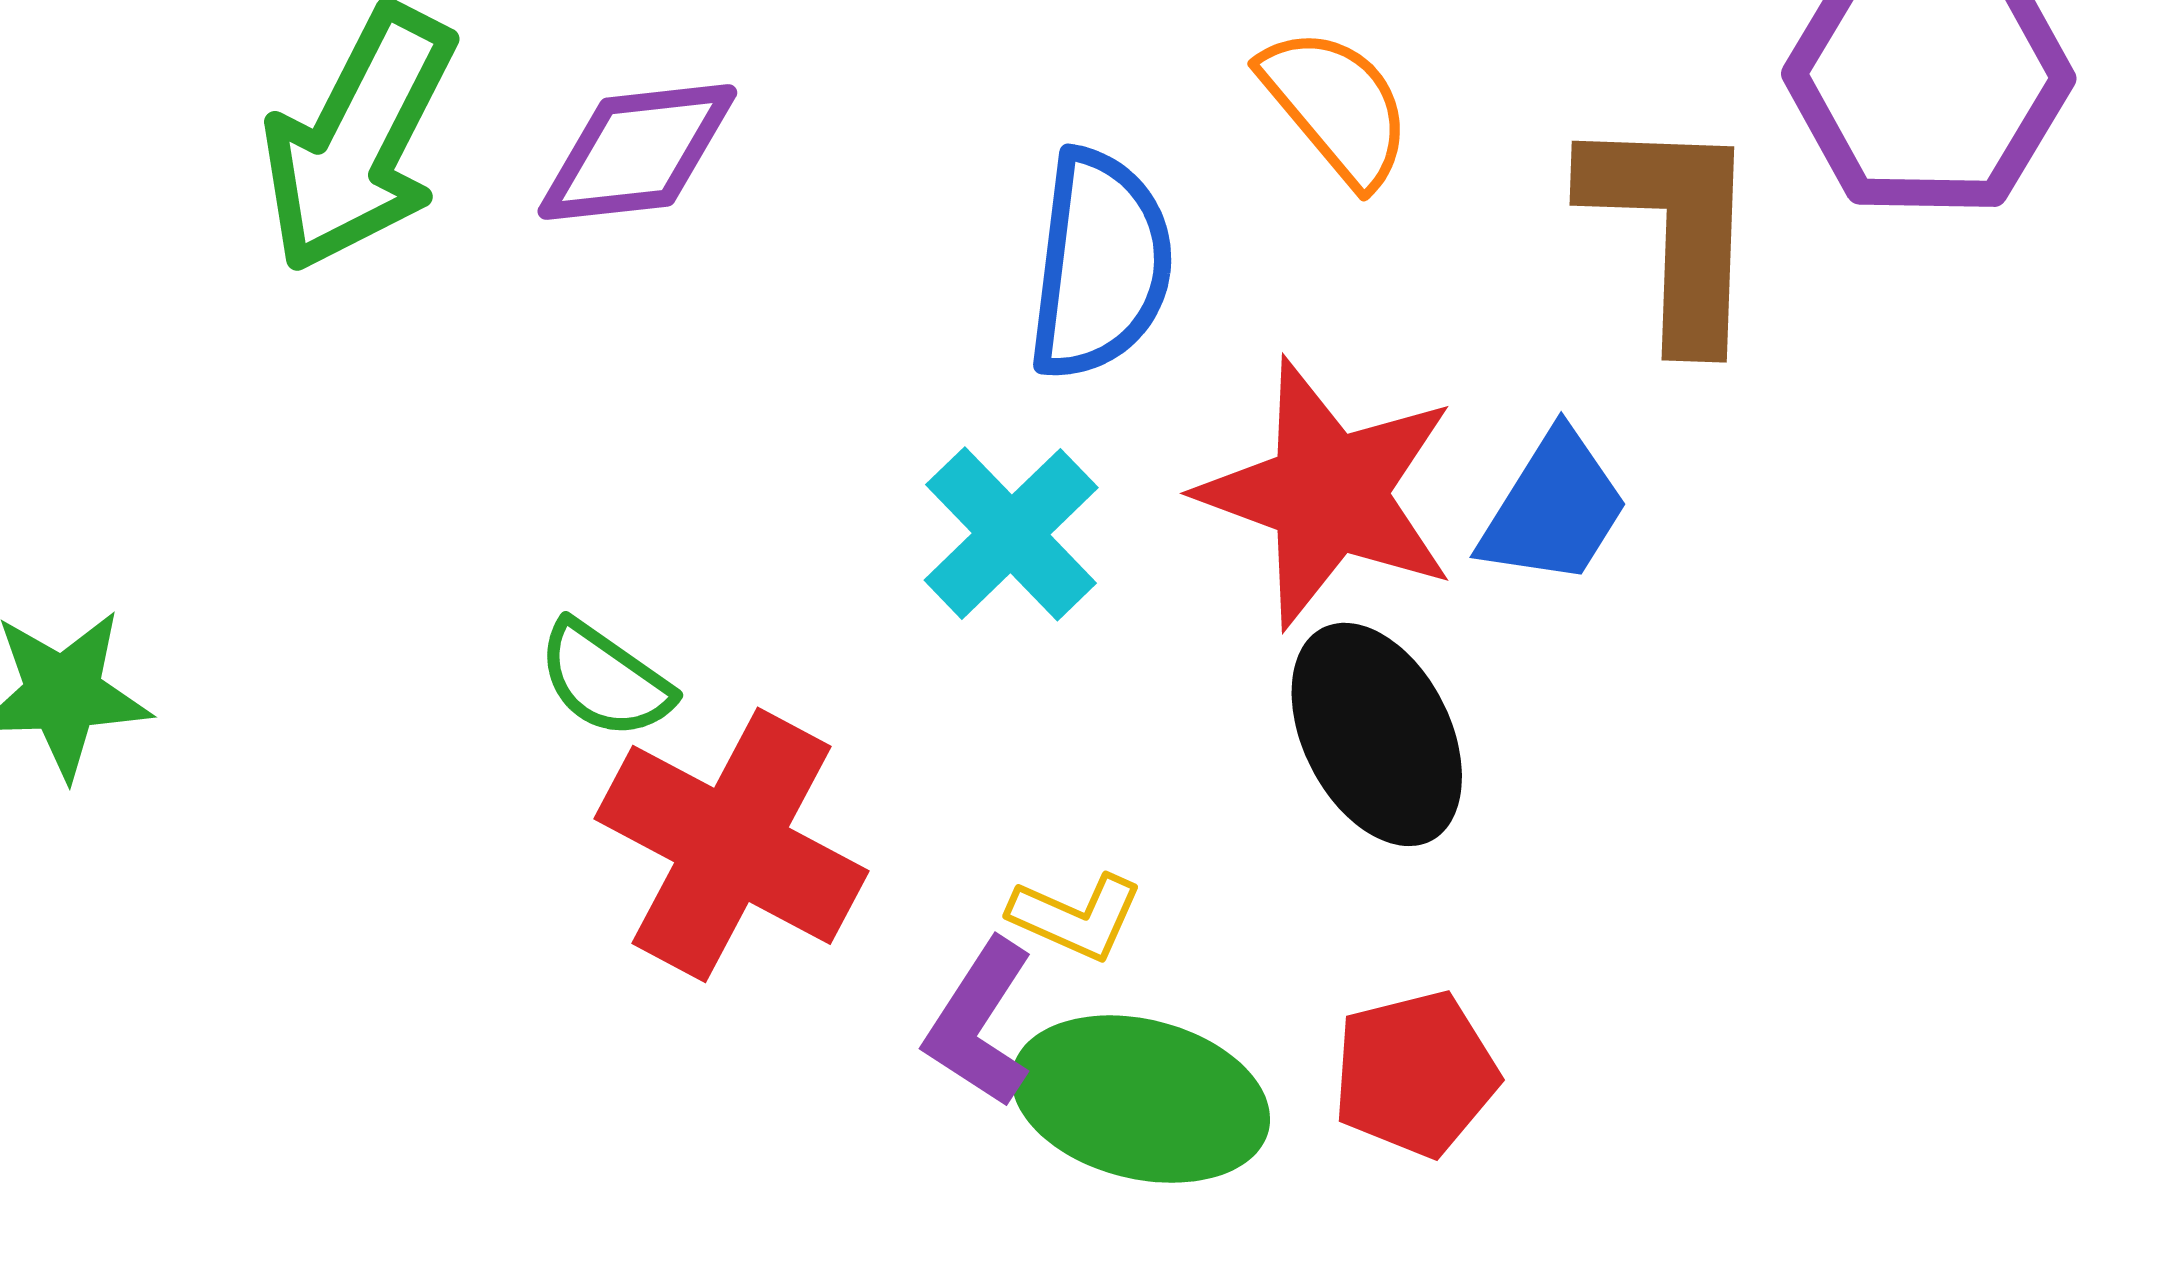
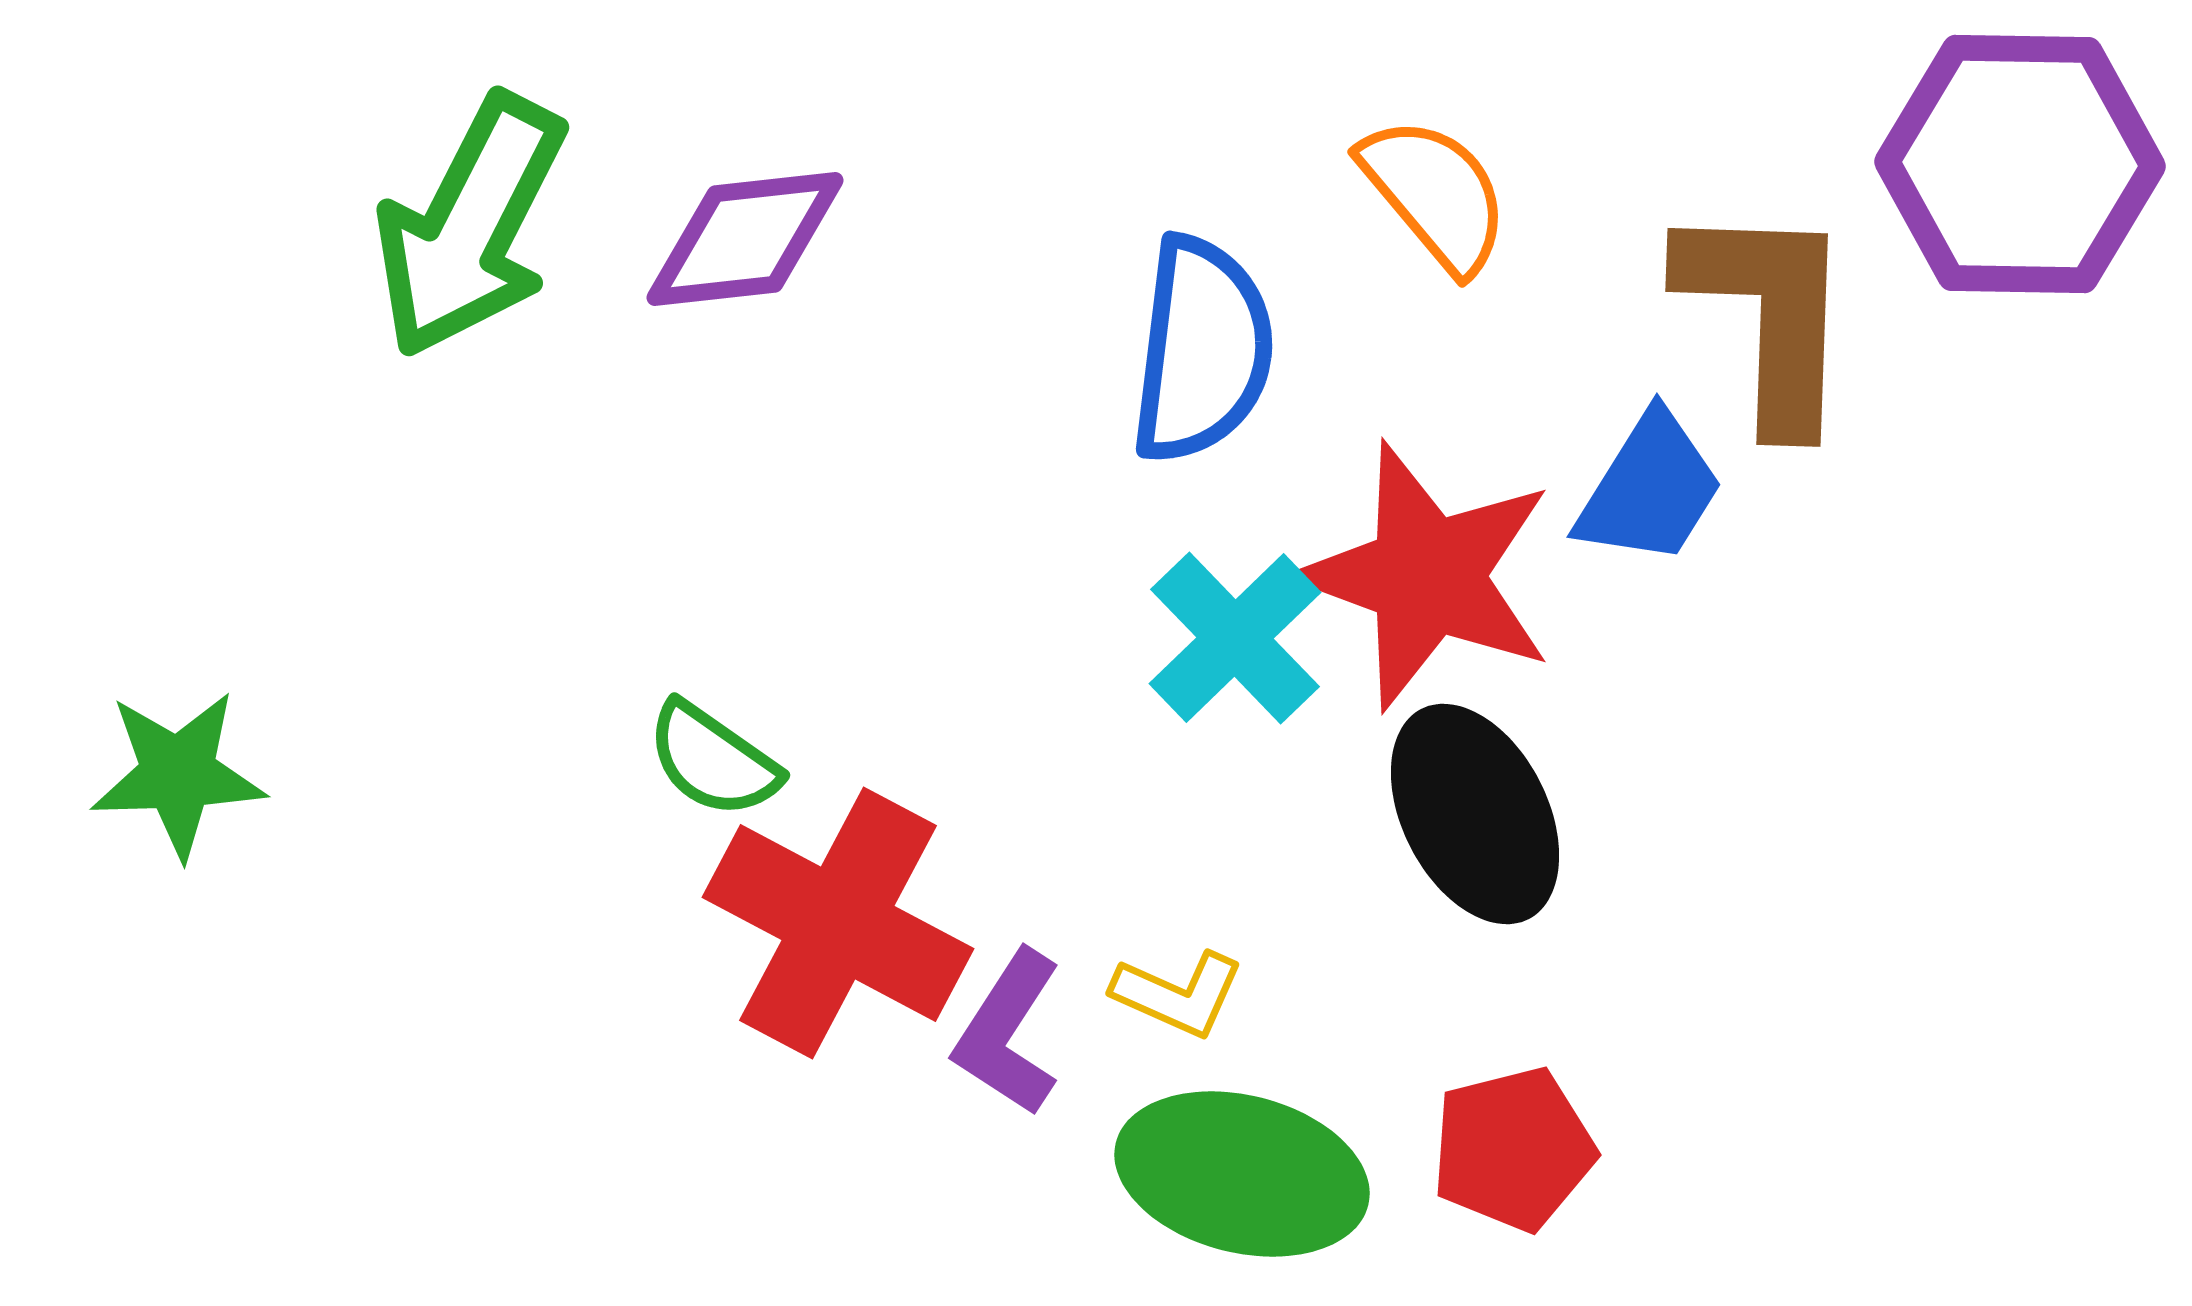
blue trapezoid: (1554, 509) -> (1650, 489), moved
cyan cross: (1011, 534) -> (1235, 638), moved
purple L-shape: (980, 1023) -> (1008, 1033), moved

